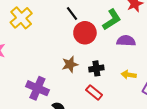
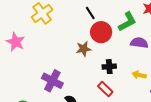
brown star: (70, 64) -> (84, 49), moved

